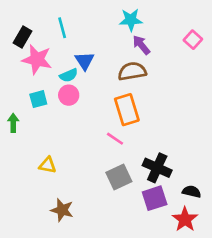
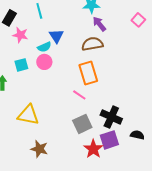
pink star: (37, 59) -> (20, 35), size x0.7
yellow triangle: (48, 165) -> (28, 115), size x1.6
red star: (185, 219) -> (93, 149), moved

